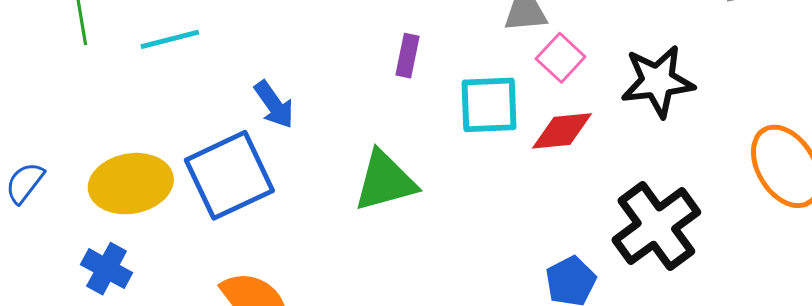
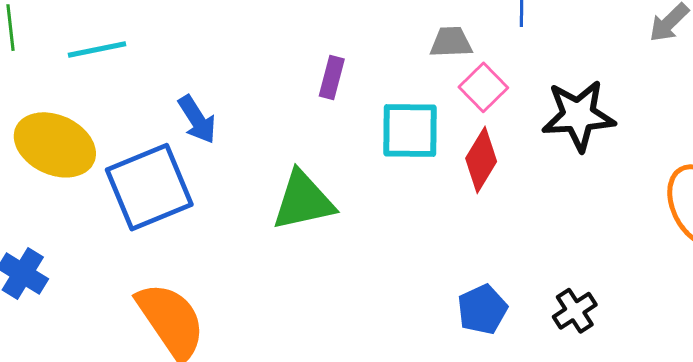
red diamond: (562, 131) -> (481, 160), turned -56
yellow ellipse: (131, 184) -> (55, 145), moved, turned 32
black cross: (656, 226) -> (575, 311), moved, size x0.5

